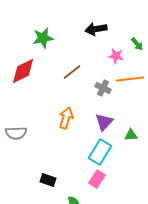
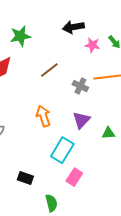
pink star: (116, 56) -> (92, 45), moved
orange arrow: (66, 118) -> (43, 116), turned -35
cyan rectangle: (100, 152) -> (62, 150), moved

